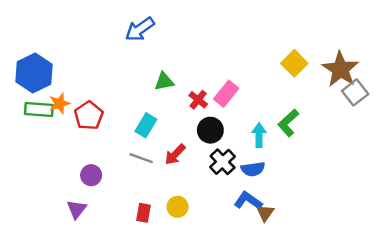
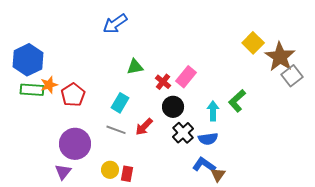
yellow square: (294, 63) -> (253, 43), moved
purple circle: (91, 175) -> (75, 144), size x1.8
yellow circle: (178, 207) -> (110, 170), moved
red rectangle: (143, 213) -> (127, 174), moved

